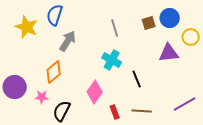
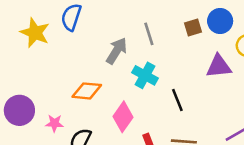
gray arrow: (68, 41) -> (117, 51), moved
orange diamond: (54, 72) -> (87, 91), moved, turned 45

